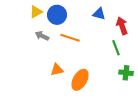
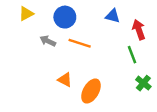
yellow triangle: (36, 12) -> (26, 14), moved
orange triangle: (57, 70) -> (65, 80), turned 40
green cross: (126, 73) -> (143, 83), turned 32

